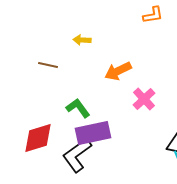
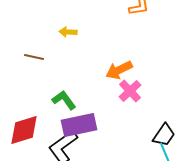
orange arrow: (118, 71) -> (119, 70), moved

